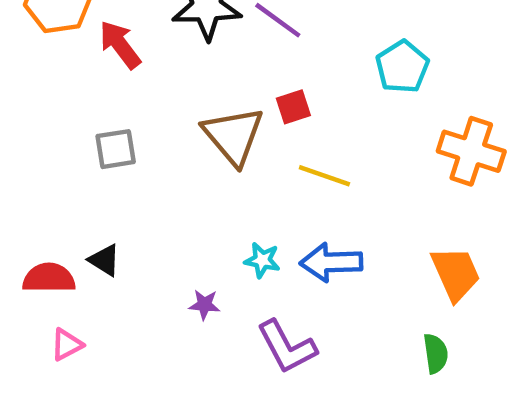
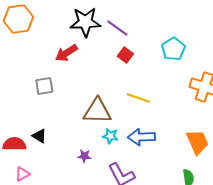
red arrow: (120, 45) -> (66, 53), moved, turned -85
red square: (293, 107) -> (125, 55), moved, turned -35
brown triangle: (233, 136) -> (97, 111), moved, turned -48

